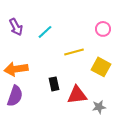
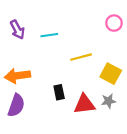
pink circle: (103, 29) -> (114, 23), moved
cyan line: (45, 32) -> (49, 35), turned 35
gray star: (99, 107) -> (109, 101), moved

